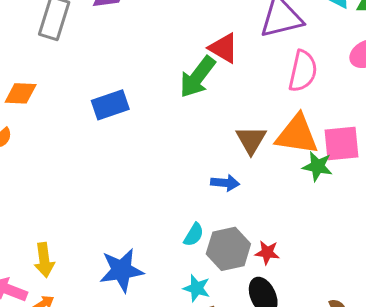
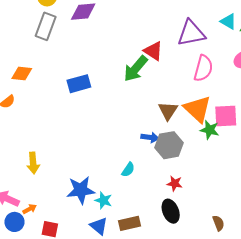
orange triangle: (297, 135) -> (197, 109), turned 32
gray hexagon: (228, 249) -> (169, 145), moved
yellow arrow: (44, 260) -> (33, 163), moved
cyan star: (197, 288) -> (103, 200), moved

